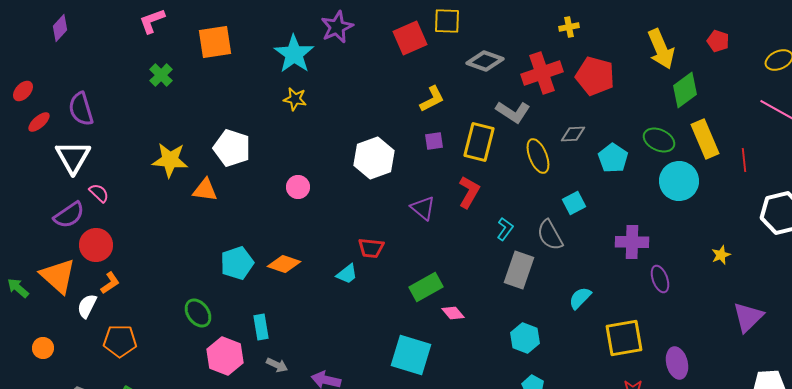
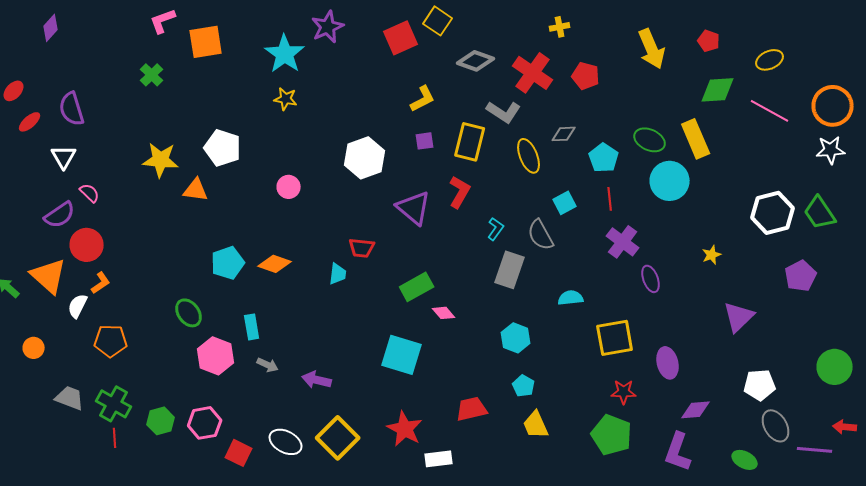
pink L-shape: (152, 21) -> (163, 21), moved
yellow square: (447, 21) -> (438, 21), turned 32
red cross: (542, 73) -> (533, 73), turned -36
red pentagon: (595, 76) -> (586, 76), size x0.7
green diamond: (685, 90) -> (718, 90), moved, turned 33
white triangle: (73, 157) -> (64, 157), size x0.7
red line: (744, 160) -> (610, 199), moved
purple triangle: (423, 208) -> (414, 208), size x1.4
purple cross: (632, 242) -> (623, 242), turned 36
cyan trapezoid: (347, 274) -> (338, 274), turned -45
cyan semicircle: (580, 298) -> (571, 298), turned 40

